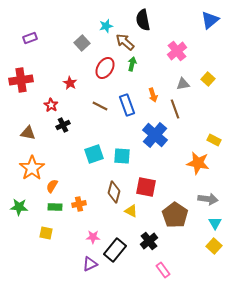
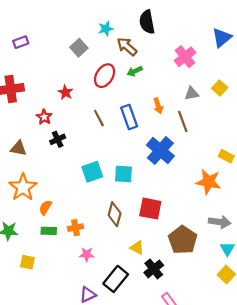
blue triangle: (210, 20) -> (222, 38), moved
green arrow: (132, 64) -> (135, 71), turned -128
brown line: (100, 106) -> (99, 118), turned 35
yellow triangle: (131, 211) -> (137, 248), moved
yellow square: (46, 233) -> (27, 262), moved
pink star: (93, 237) -> (87, 254), moved

